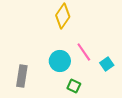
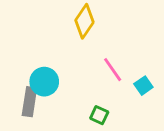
cyan circle: (60, 61) -> (44, 82), moved

